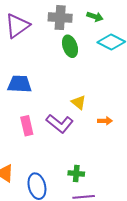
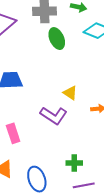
pink rectangle: (27, 126) -> (13, 133), moved

